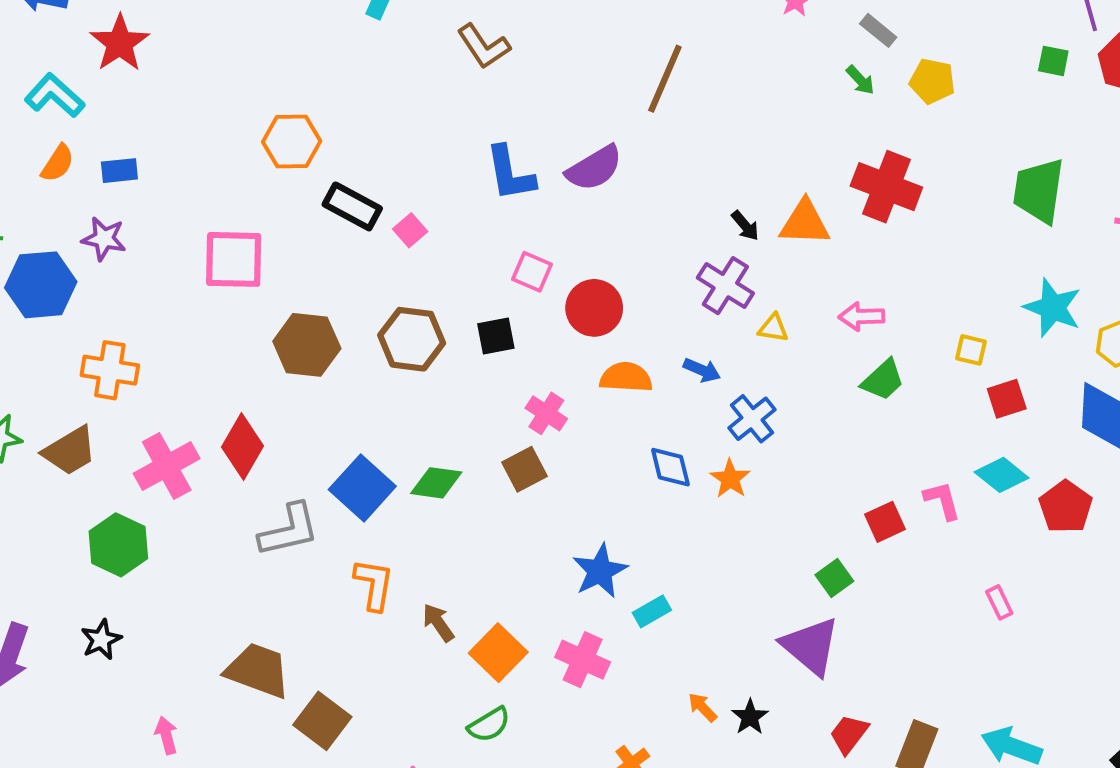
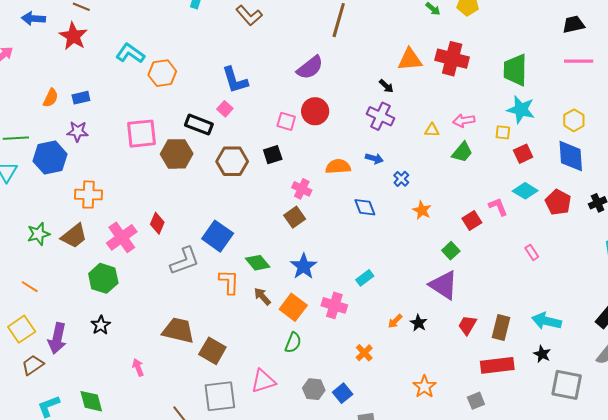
cyan L-shape: (55, 95) -> (130, 53), moved
blue L-shape: (510, 173) -> (235, 80), moved
green trapezoid: (1039, 191) -> (515, 70), moved
black rectangle: (352, 206) -> (199, 125), moved
orange triangle: (805, 223) -> (410, 60), moved
red circle: (594, 308) -> (315, 111), moved
cyan star: (1053, 308) -> (521, 110), moved
pink arrow: (862, 317) -> (464, 121), moved
yellow triangle: (773, 328) -> (432, 130), moved
brown hexagon: (307, 345) -> (177, 154), moved
blue cross: (752, 419) -> (401, 179), size x0.7
red diamond: (242, 446) -> (157, 223), size x0.7
orange star: (730, 479) -> (422, 210), moved
green diamond: (436, 483) -> (258, 263), moved, turned 50
blue star: (600, 571) -> (304, 266), moved
orange arrow: (703, 707) -> (395, 321), turned -84
green semicircle: (489, 725) -> (293, 343), turned -30

